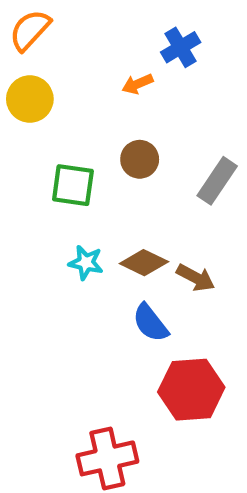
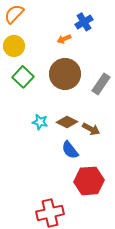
brown circle: (140, 159) -> (65, 74), size x1.8
green square: (73, 185) -> (23, 77), moved, turned 35

